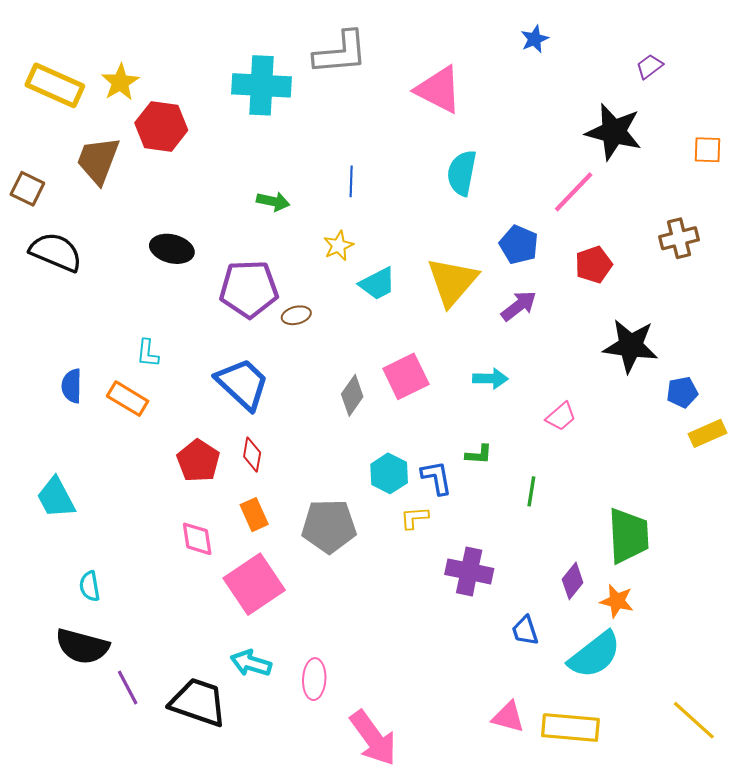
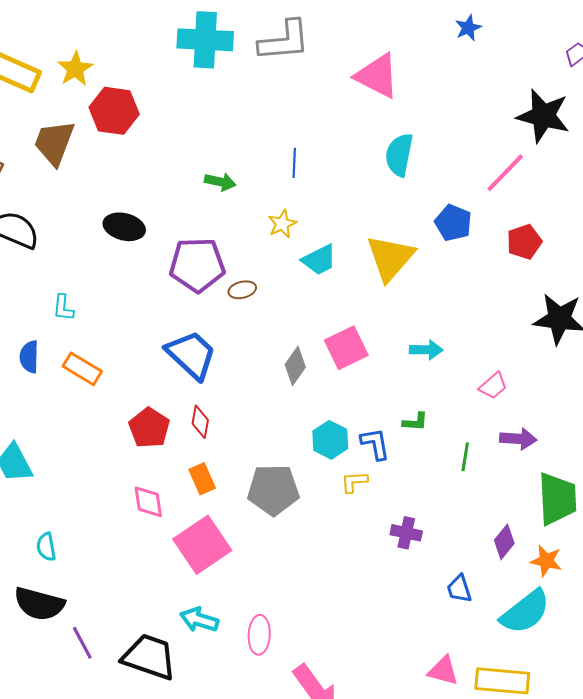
cyan cross: (261, 85) -> (205, 40), moved
purple arrow: (519, 306) -> (518, 439), moved, turned 42
cyan L-shape: (148, 353) -> (63, 308), moved
purple cross: (469, 571) -> (406, 533), size x0.7

